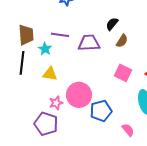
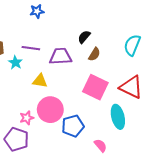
pink square: (123, 73) -> (95, 87), size x1.4
yellow triangle: (50, 74) -> (40, 81), moved

